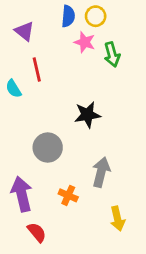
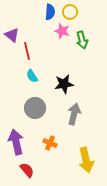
purple triangle: (24, 31) -> (12, 35), moved
cyan semicircle: (13, 89) -> (32, 76), moved
gray arrow: (101, 172) -> (74, 114), moved
yellow arrow: (117, 219) -> (86, 160), size x1.4

